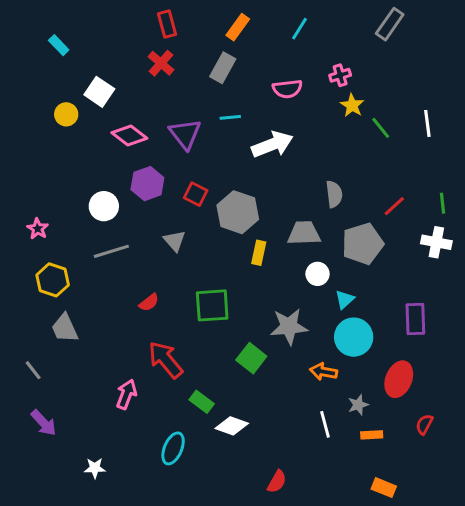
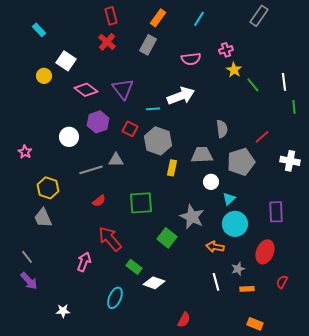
cyan line: (230, 117) -> (153, 109), moved
green line: (442, 203) -> (294, 107), moved
gray triangle: (175, 241) -> (116, 160), turned -49
gray line: (111, 251) -> (91, 170), moved
yellow hexagon: (53, 280) -> (48, 188), moved
gray star: (289, 327) -> (192, 217), turned 30
gray line: (33, 370) -> (27, 257), moved

